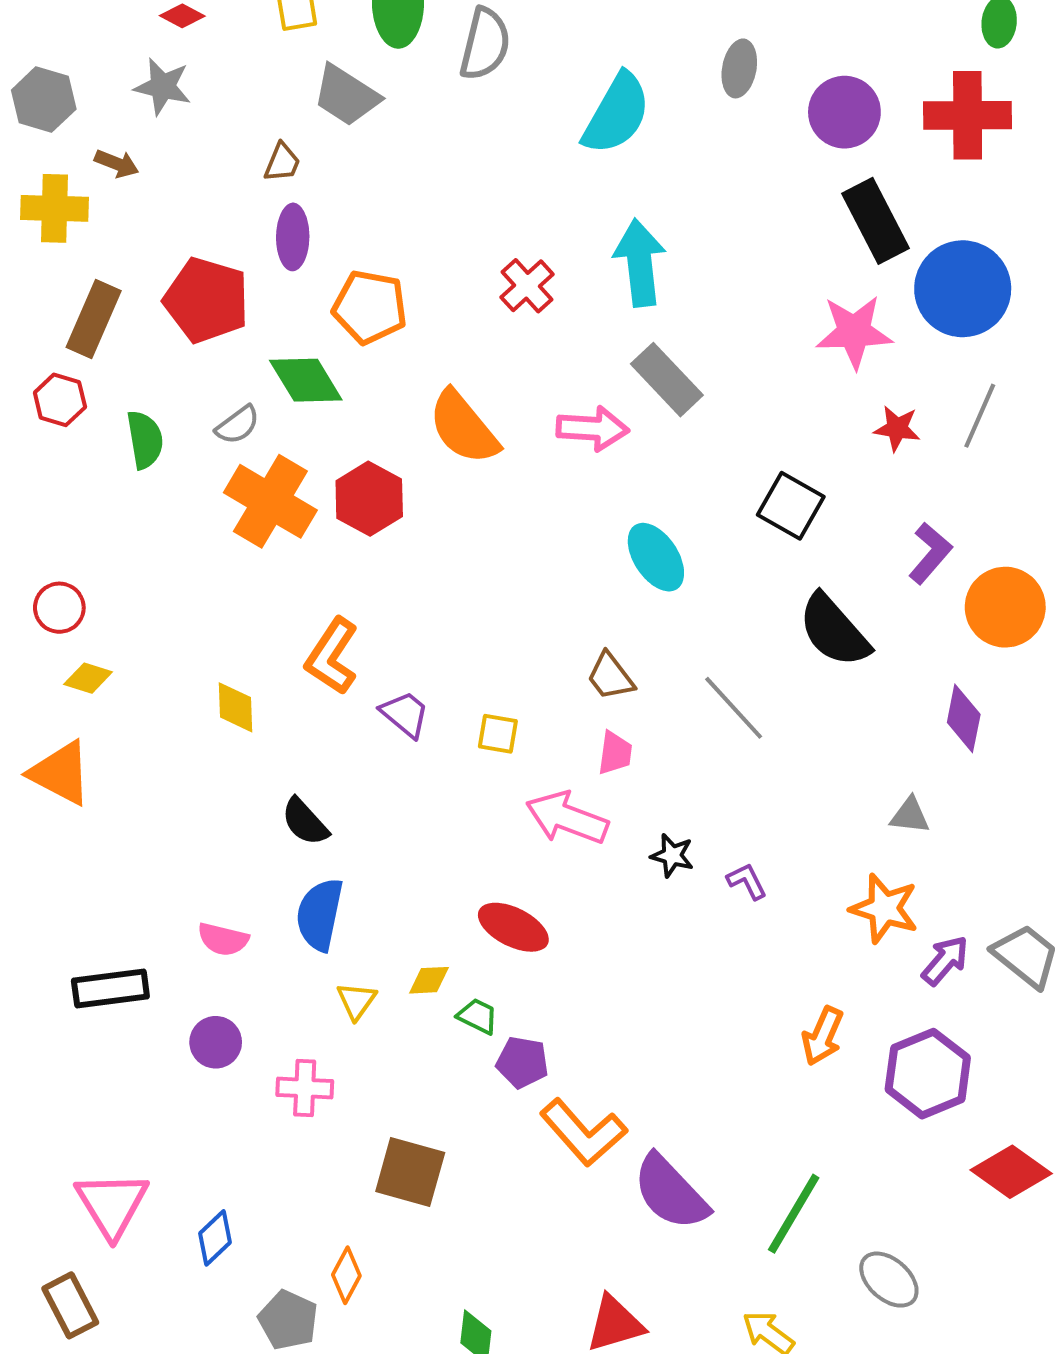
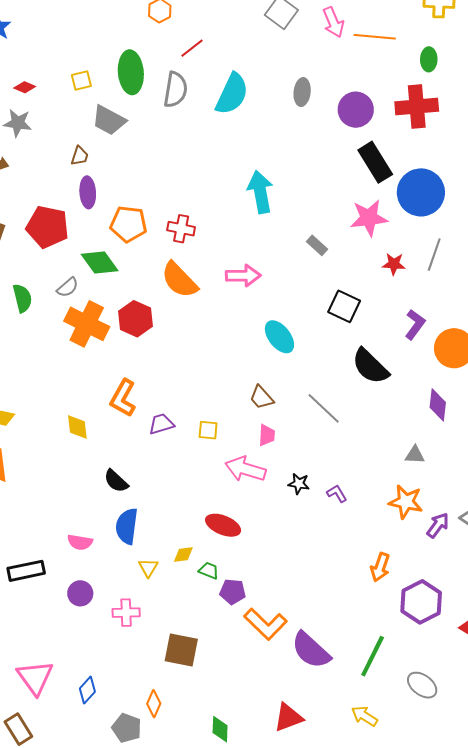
cyan semicircle: (617, 114) -> (232, 94), moved
red cross: (527, 286) -> (181, 229), moved, turned -32
gray rectangle: (667, 380) -> (317, 245), moved, size x0.6
purple trapezoid: (405, 714) -> (161, 424), turned -52
purple hexagon: (928, 1074) -> (421, 602), moved

